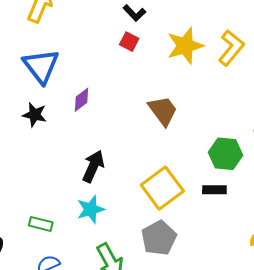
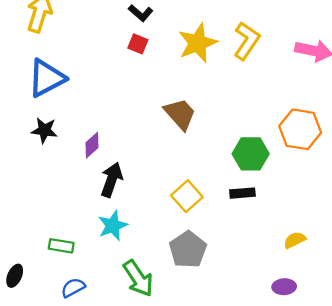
blue triangle: (41, 66) -> (47, 78), turned 45
purple diamond: (82, 100) -> (92, 145), moved
yellow square: (162, 188) -> (187, 196), size x0.7

